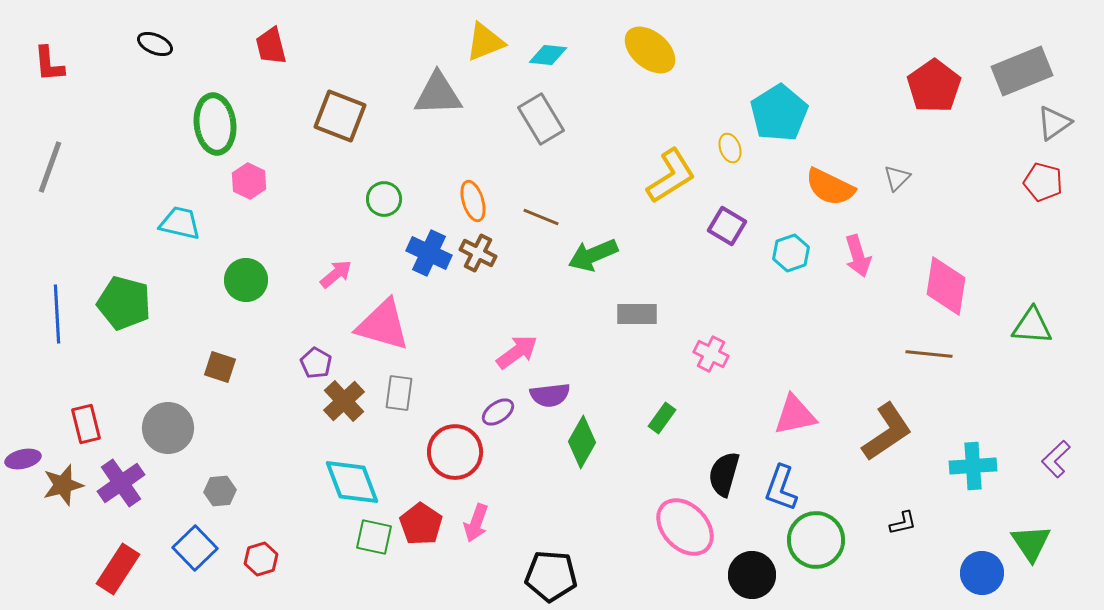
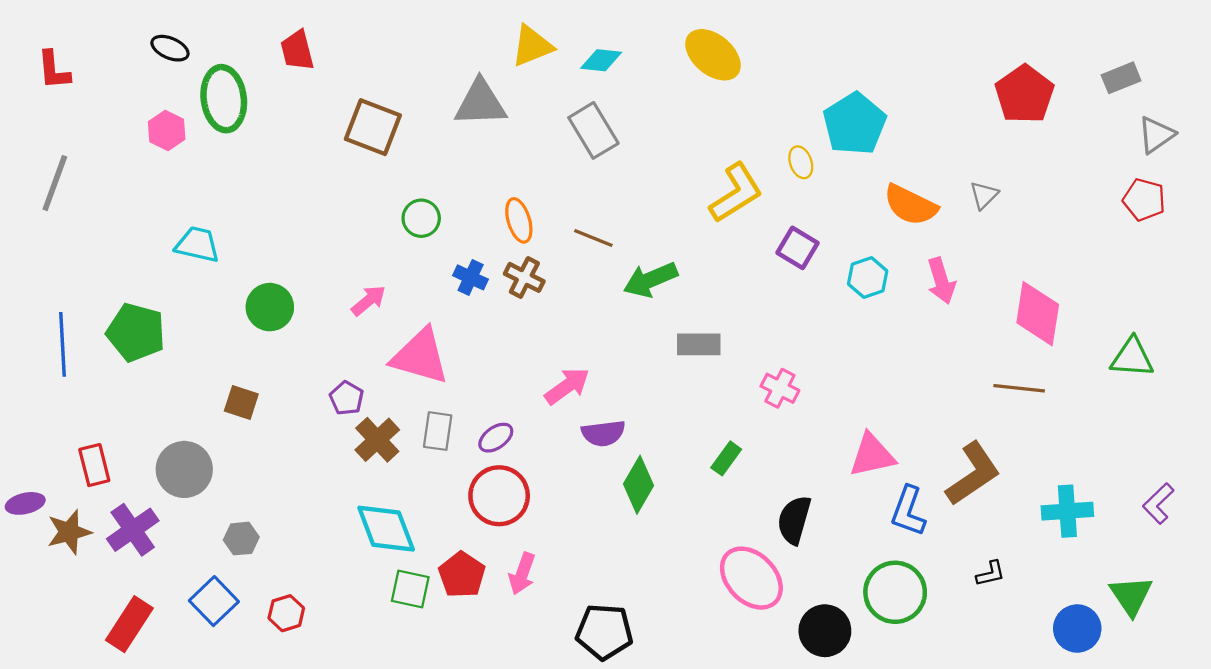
gray rectangle: (1022, 71) -> (1121, 78), size x0.6
green ellipse: (215, 124) -> (224, 99), moved
pink hexagon: (249, 181) -> (167, 130), moved
blue cross: (429, 253) -> (471, 277), size x0.7
purple ellipse: (498, 412) -> (496, 438), moved
blue L-shape: (781, 488) -> (908, 511), moved

